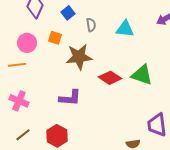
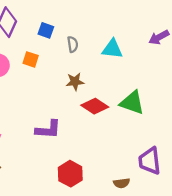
blue square: (68, 13) -> (46, 30), turned -32
brown star: (79, 57) -> (75, 82), moved, size x0.6
red hexagon: (57, 136) -> (70, 174), moved

